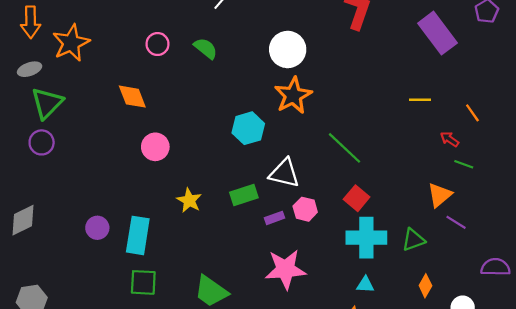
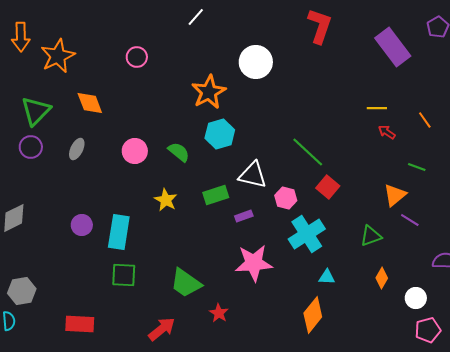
green semicircle: (206, 48) -> (179, 152), moved
gray ellipse: (30, 69) -> (77, 149), moved, turned -45
orange star: (293, 95) -> (209, 92), moved
orange diamond: (132, 97) -> (90, 103), moved
red arrow: (450, 139) -> (387, 132), moved
red square: (357, 198) -> (328, 187), moved
pink hexagon: (305, 209) -> (286, 198), moved
cyan cross: (366, 238) -> (307, 234), moved, turned -33

